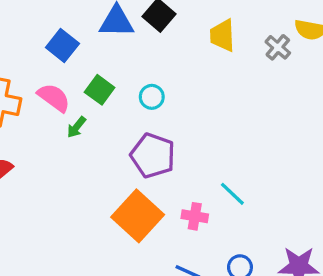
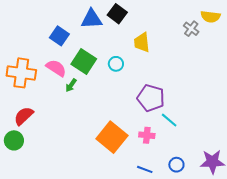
yellow trapezoid: (222, 35) -> (142, 42), moved
green square: (100, 90) -> (84, 62), size x1.4
purple pentagon: (153, 156) -> (151, 98), moved

